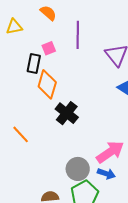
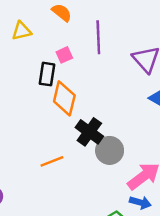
orange line: (21, 134) -> (52, 161), moved, turned -66
gray circle: (78, 169) -> (110, 150), moved

